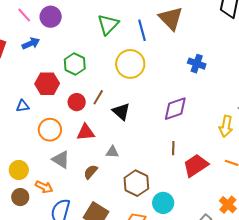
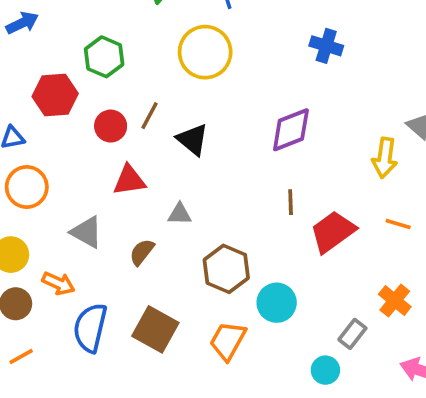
orange circle: (50, 130) -> (27, 187), moved

